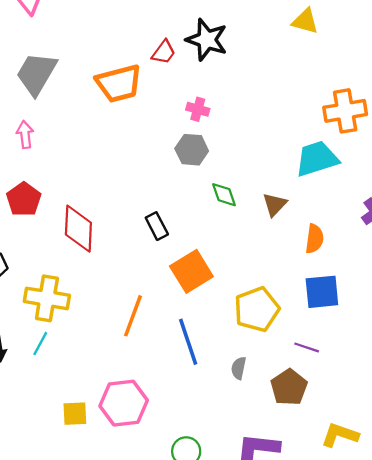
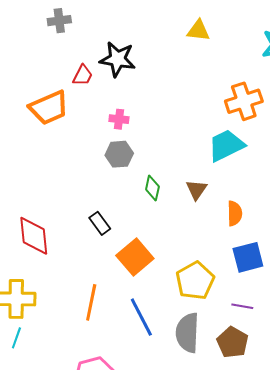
green diamond: (224, 195) -> (152, 188), turned 40
gray semicircle: (239, 368) -> (187, 333), size x2.0

